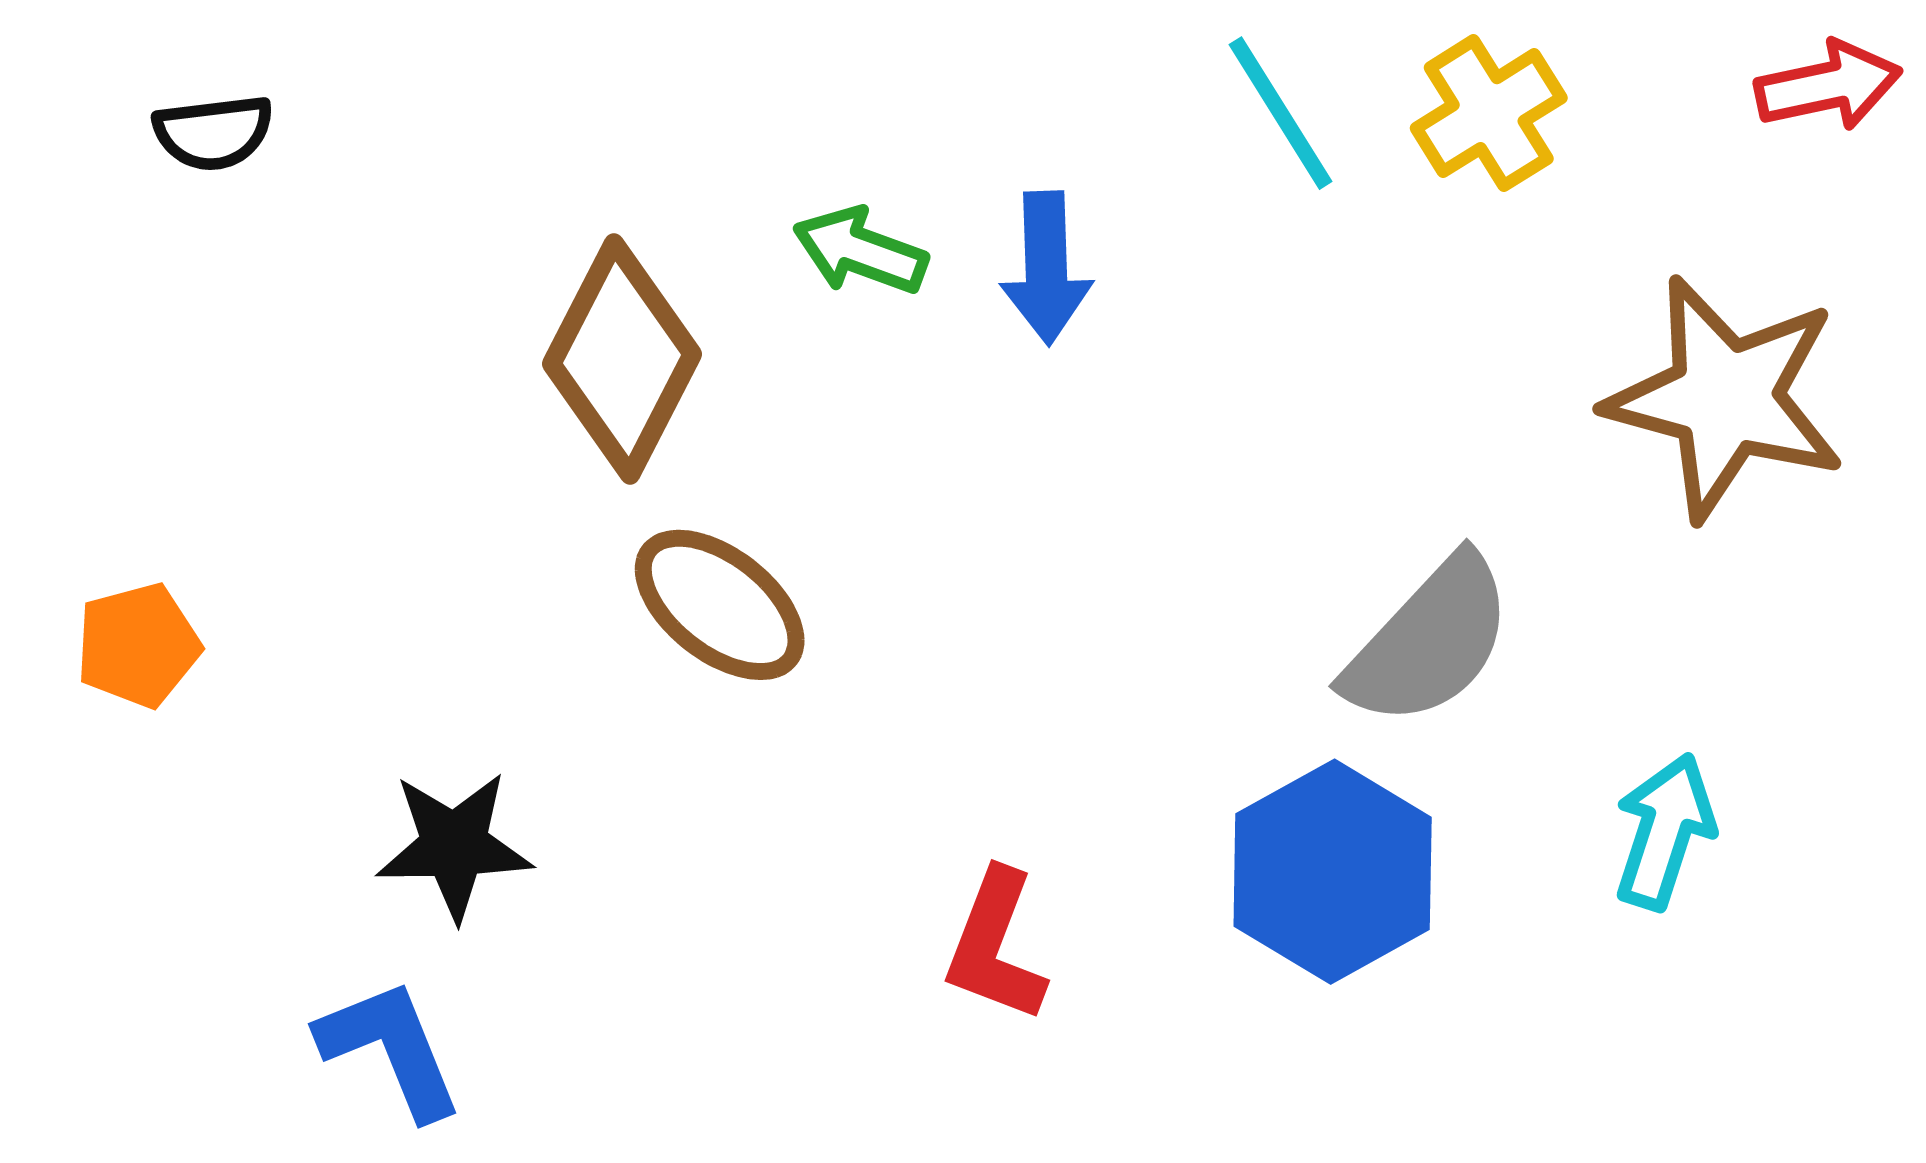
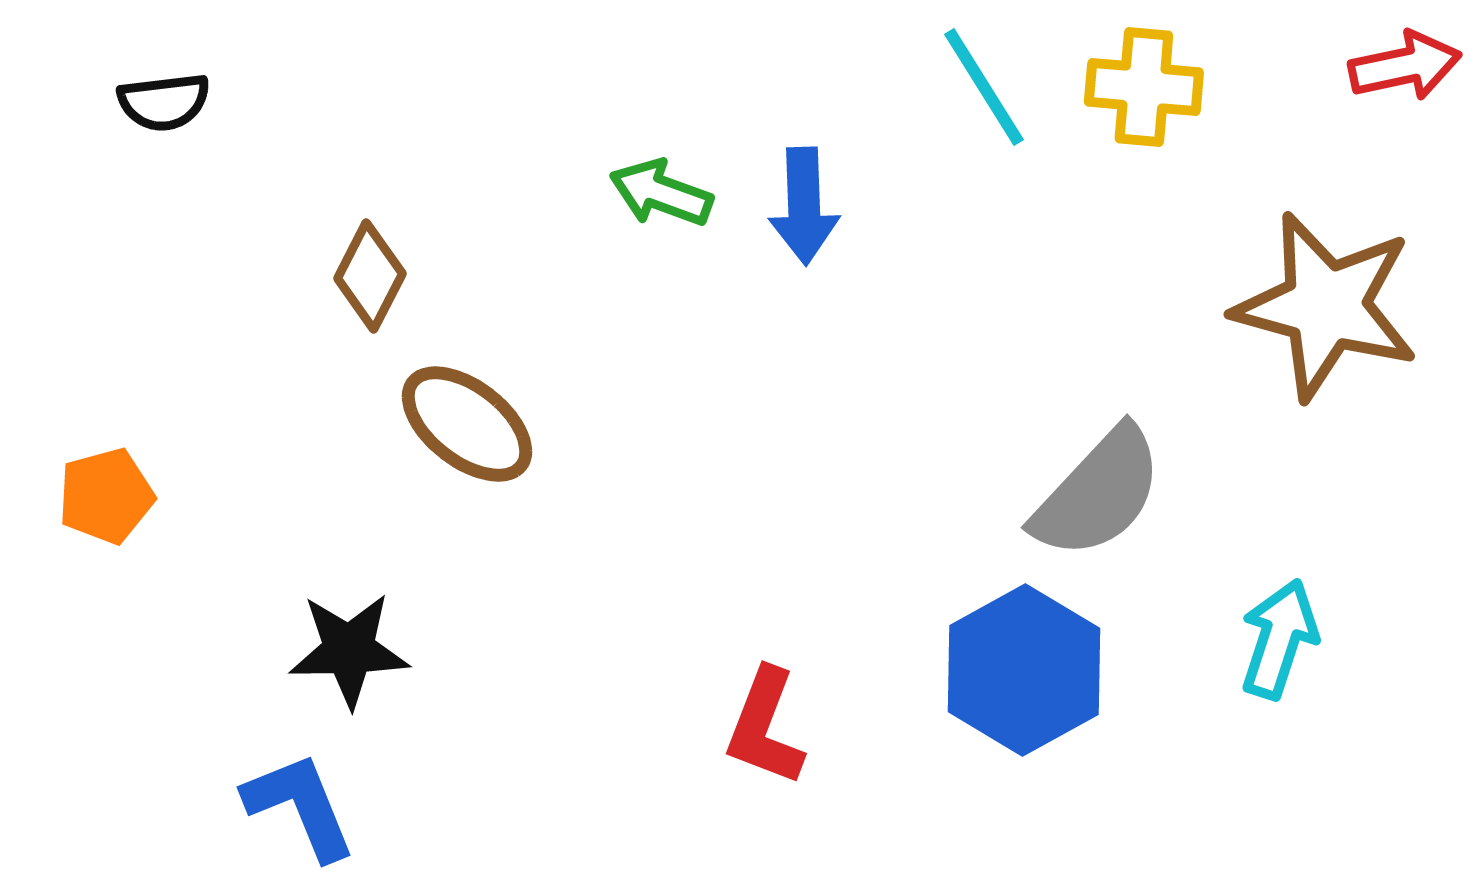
yellow cross: (1489, 113) -> (1144, 87), turned 37
brown diamond: (622, 359) -> (370, 276), moved, size x0.6
brown ellipse: (720, 605) -> (467, 424), moved

